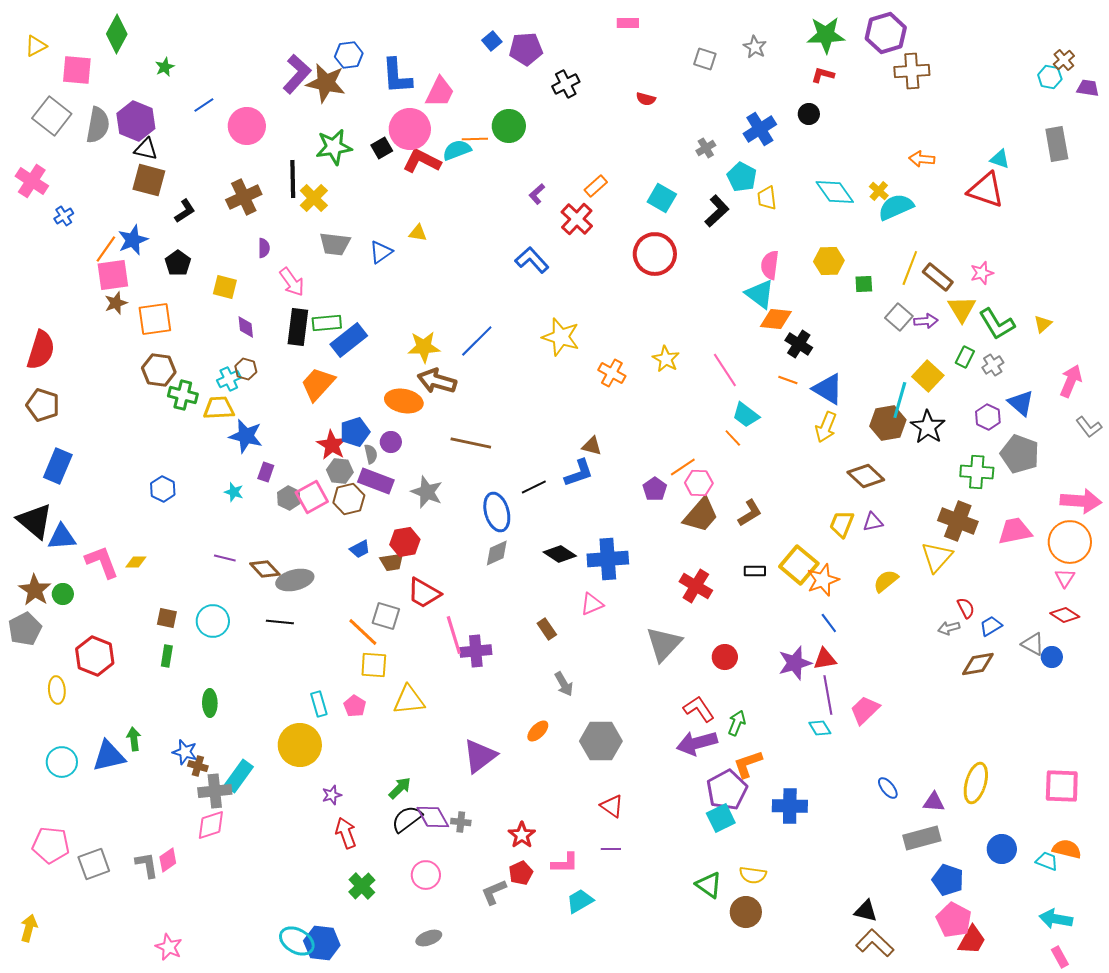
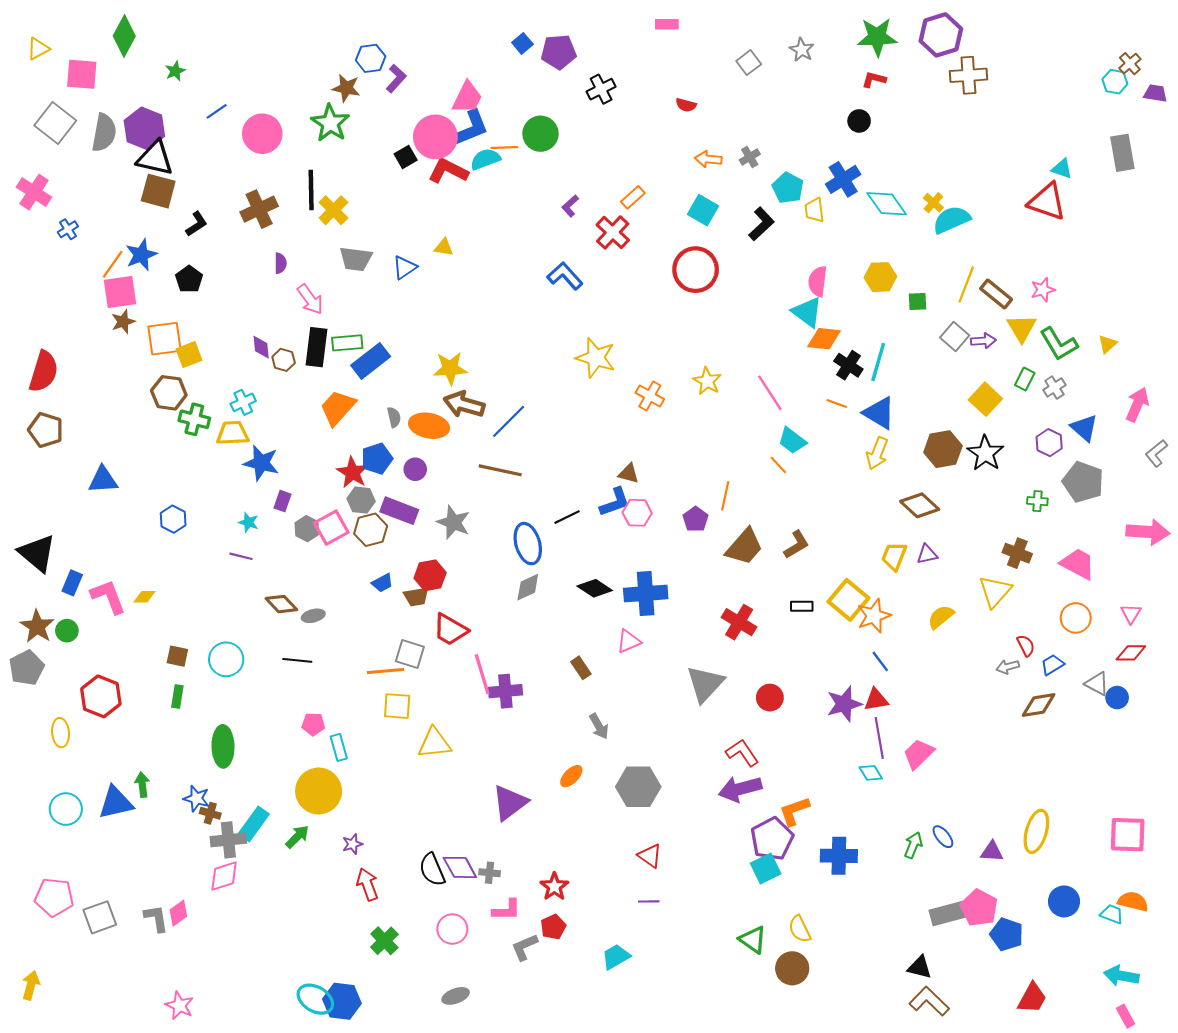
gray square: (705, 59) -> (749, 63), turned 35
purple L-shape: (297, 74) -> (396, 78), moved, size x0.7
blue L-shape: (397, 76) -> (470, 128), moved, turned -108
brown star: (326, 83) -> (346, 88), size x0.7
blue cross: (760, 129) -> (843, 179), moved
green star: (334, 147) -> (330, 123), moved, turned -30
black triangle: (146, 149) -> (155, 158), size x1.5
orange arrow: (922, 159) -> (708, 159), moved
yellow square: (225, 287) -> (189, 355), moved, turned -35
blue line: (477, 341) -> (509, 421), moved
brown hexagon: (246, 369) -> (284, 360), moved
cyan line: (900, 400) -> (878, 362), moved
gray L-shape: (1089, 427) -> (1156, 453), turned 88
gray semicircle: (371, 454) -> (394, 417), moved
blue rectangle: (58, 466) -> (72, 583), moved, size x0.7
orange line: (683, 467) -> (725, 496), turned -44
green cross: (977, 472) -> (1037, 501), size x0.6
pink hexagon: (699, 483) -> (637, 513), moved
brown cross: (958, 521) -> (1017, 553), size x0.7
pink trapezoid: (1015, 531) -> (1078, 564), turned 39
blue triangle: (62, 537) -> (103, 480), moved
orange circle: (1070, 542) -> (1076, 618), moved, size x0.7
purple line: (225, 558) -> (241, 556), moved
gray ellipse: (295, 580) -> (313, 616), size x0.6
red diamond: (1065, 615) -> (1131, 653), turned -32
orange line: (363, 632) -> (385, 671), turned -48
green ellipse: (210, 703) -> (223, 746), size x1.4
pink pentagon: (355, 706) -> (313, 724), moved, turned -30
green arrow: (737, 723) -> (913, 845), moved
green arrow: (400, 788) -> (297, 837), moved
black semicircle: (407, 819) -> (432, 870), turned -76
gray rectangle: (922, 838) -> (949, 913), moved
pink L-shape: (565, 863) -> (507, 910), moved
yellow semicircle: (753, 875) -> (800, 929), turned 56
pink pentagon: (954, 920) -> (979, 908), moved

